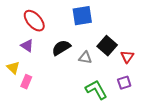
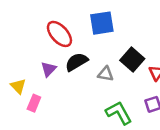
red ellipse: (34, 21) -> (59, 34), moved
purple triangle: (27, 46) -> (49, 69), moved, turned 40

